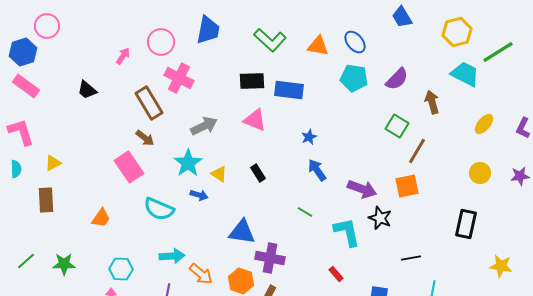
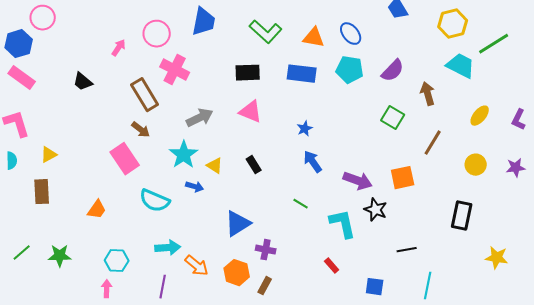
blue rectangle: (289, 90) -> (302, 74), moved
brown line: (417, 151) -> (433, 143), moved
blue triangle: (242, 232) -> (238, 224), turned -40
purple cross: (270, 258) -> (266, 250), size x0.7

